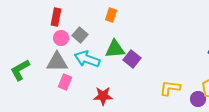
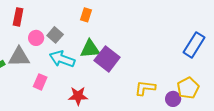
red rectangle: (56, 17) -> (18, 17), moved
purple square: (132, 59) -> (107, 59), size x1.4
gray triangle: (57, 62) -> (19, 57), moved

